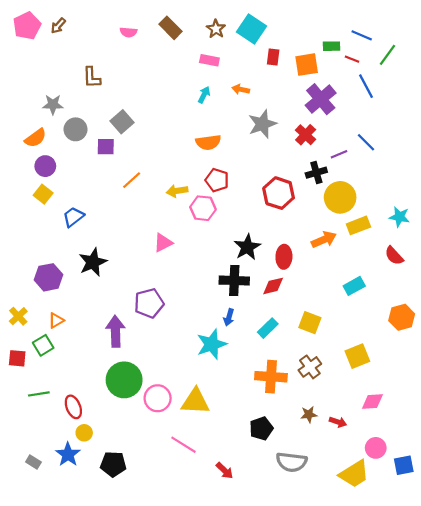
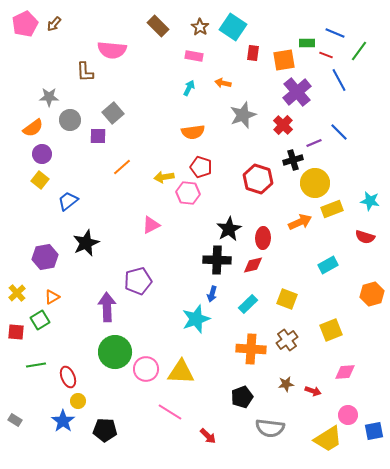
pink semicircle: (128, 32) -> (112, 50), moved, size x1.8
red semicircle: (394, 256) -> (365, 237), turned -30
gray rectangle: (33, 462) -> (15, 420), moved

